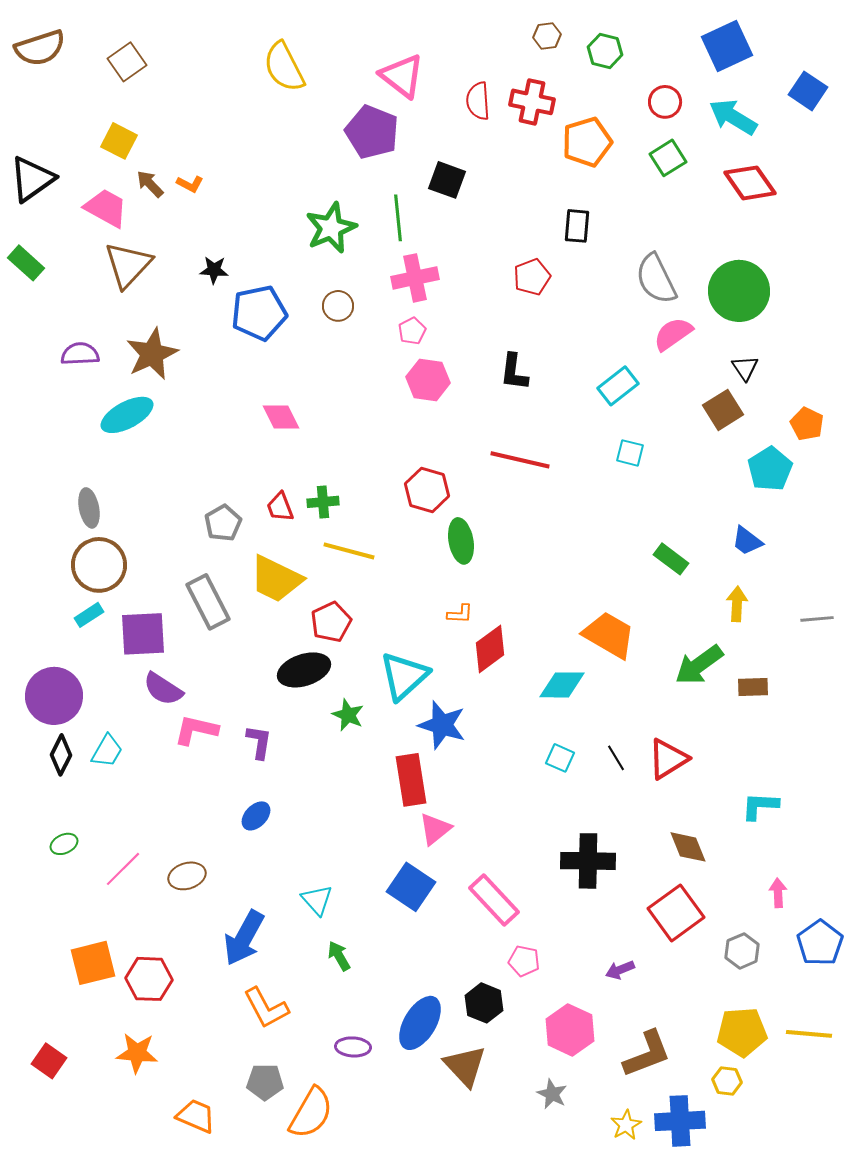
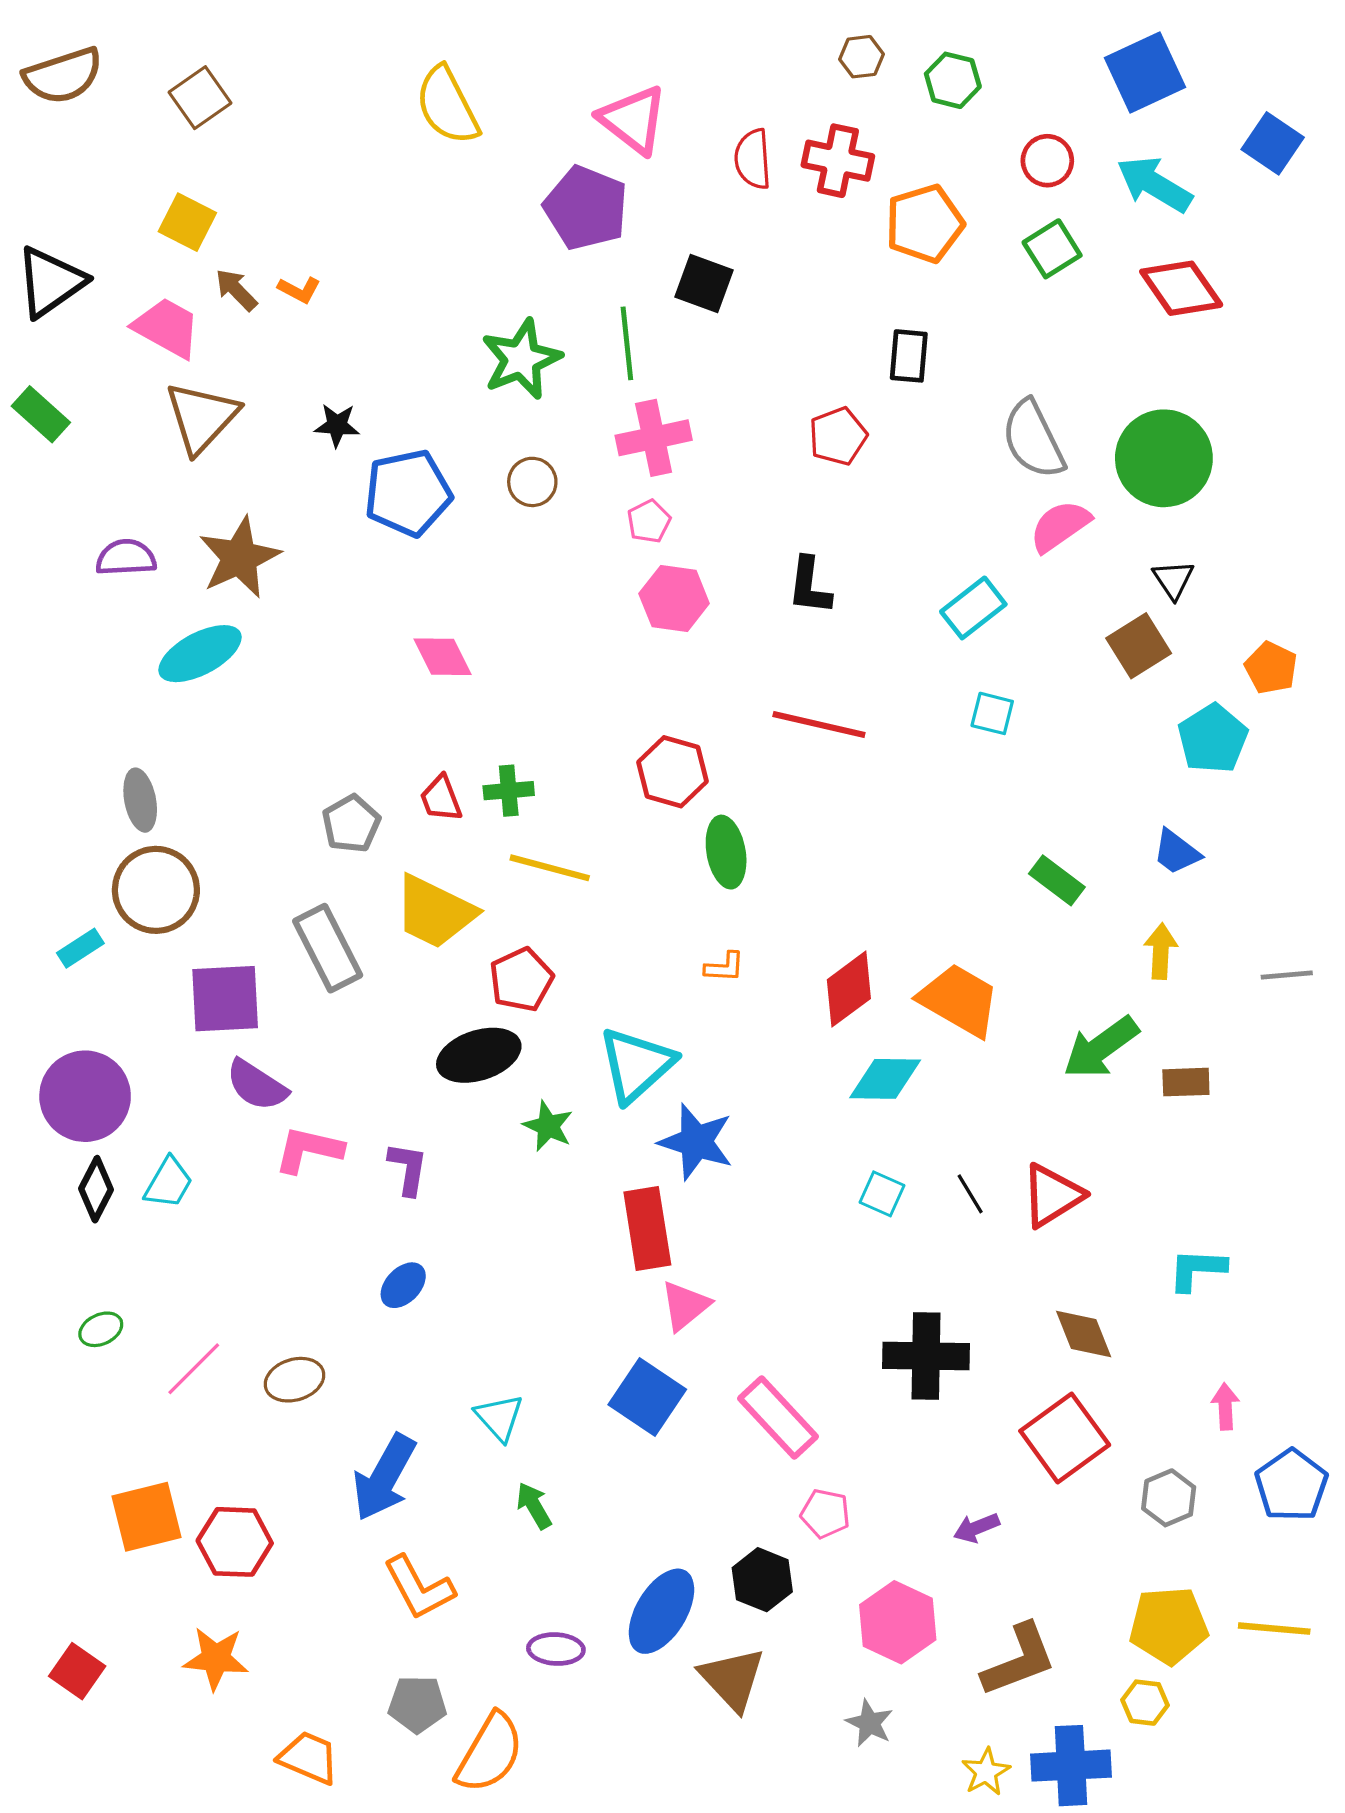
cyan rectangle: (89, 615) -> (80, 948), moved
red diamond: (490, 649) -> (849, 989), moved

